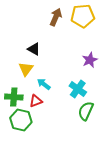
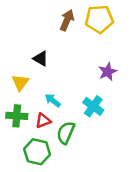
yellow triangle: (26, 69) -> (20, 82), moved
green semicircle: (86, 111) -> (66, 133), moved
green hexagon: (21, 120) -> (37, 152), moved

